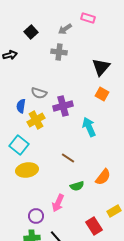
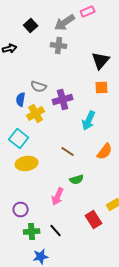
pink rectangle: (88, 18) -> (88, 12), turned -40
gray arrow: (65, 29) -> (65, 22), size x1.5
orange square: (102, 94) -> (102, 88), turned -32
cyan arrow: (89, 127) -> (89, 120), turned -132
orange semicircle: (103, 177) -> (105, 152), moved
purple circle: (36, 216) -> (21, 210), moved

